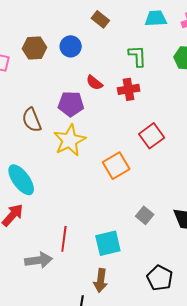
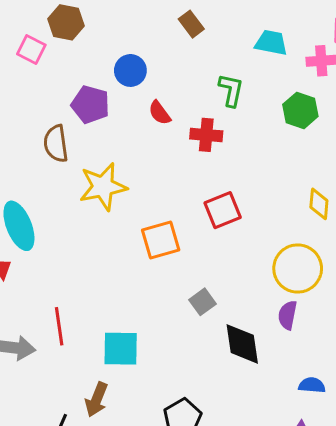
blue circle: (71, 46) -> (130, 70), moved
brown hexagon: (35, 48) -> (66, 22), moved
purple pentagon: (71, 104) -> (90, 104), moved
gray square: (145, 215) -> (202, 302), moved
red line: (64, 239) -> (59, 326), turned -30

